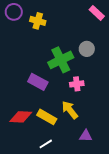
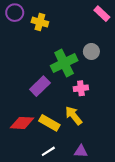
purple rectangle: (38, 82) -> (40, 86), turned -72
purple triangle: (86, 136) -> (81, 151), moved

